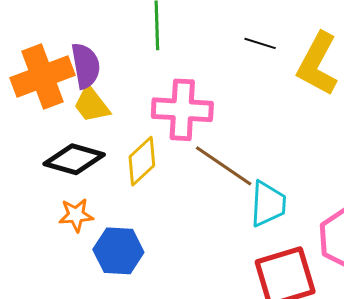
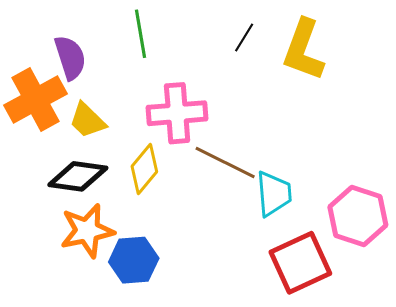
black line: (260, 43) -> (244, 38), turned -68
purple semicircle: (86, 66) -> (70, 58), moved
orange star: (76, 215) -> (87, 231), size x1.6

